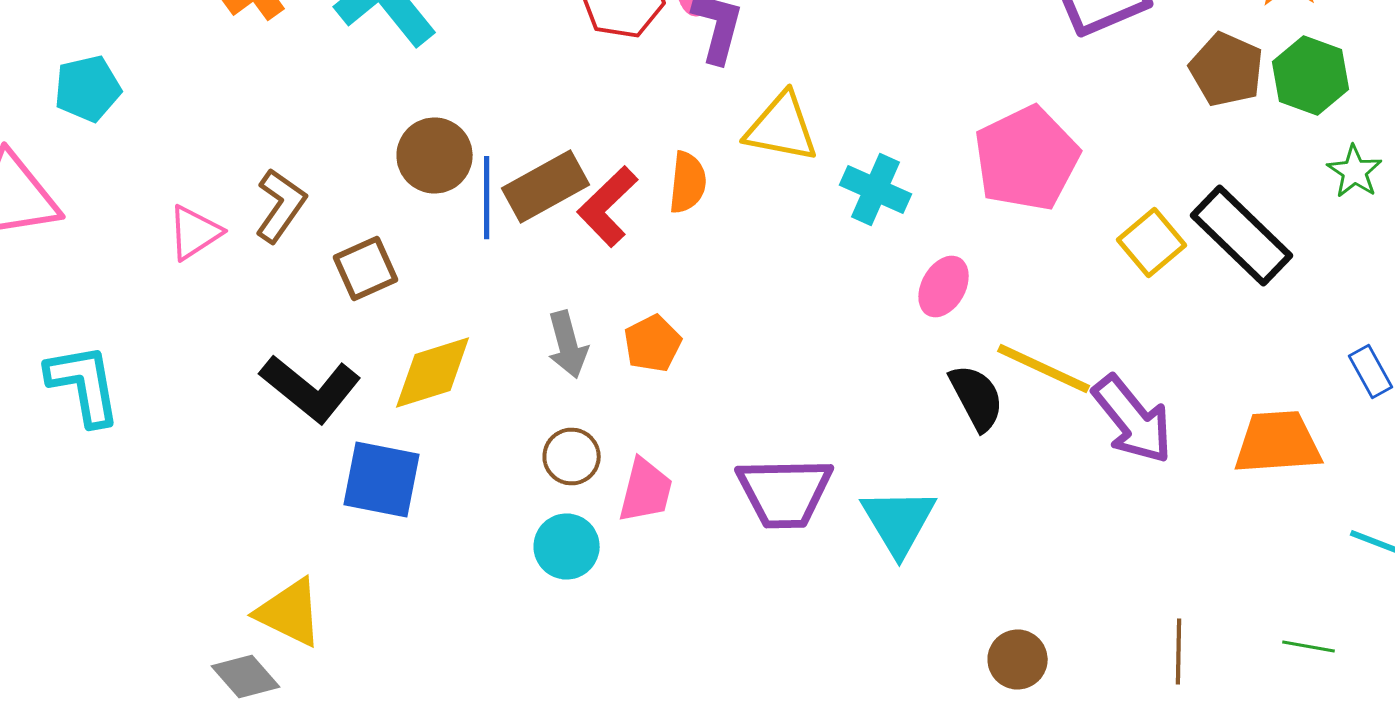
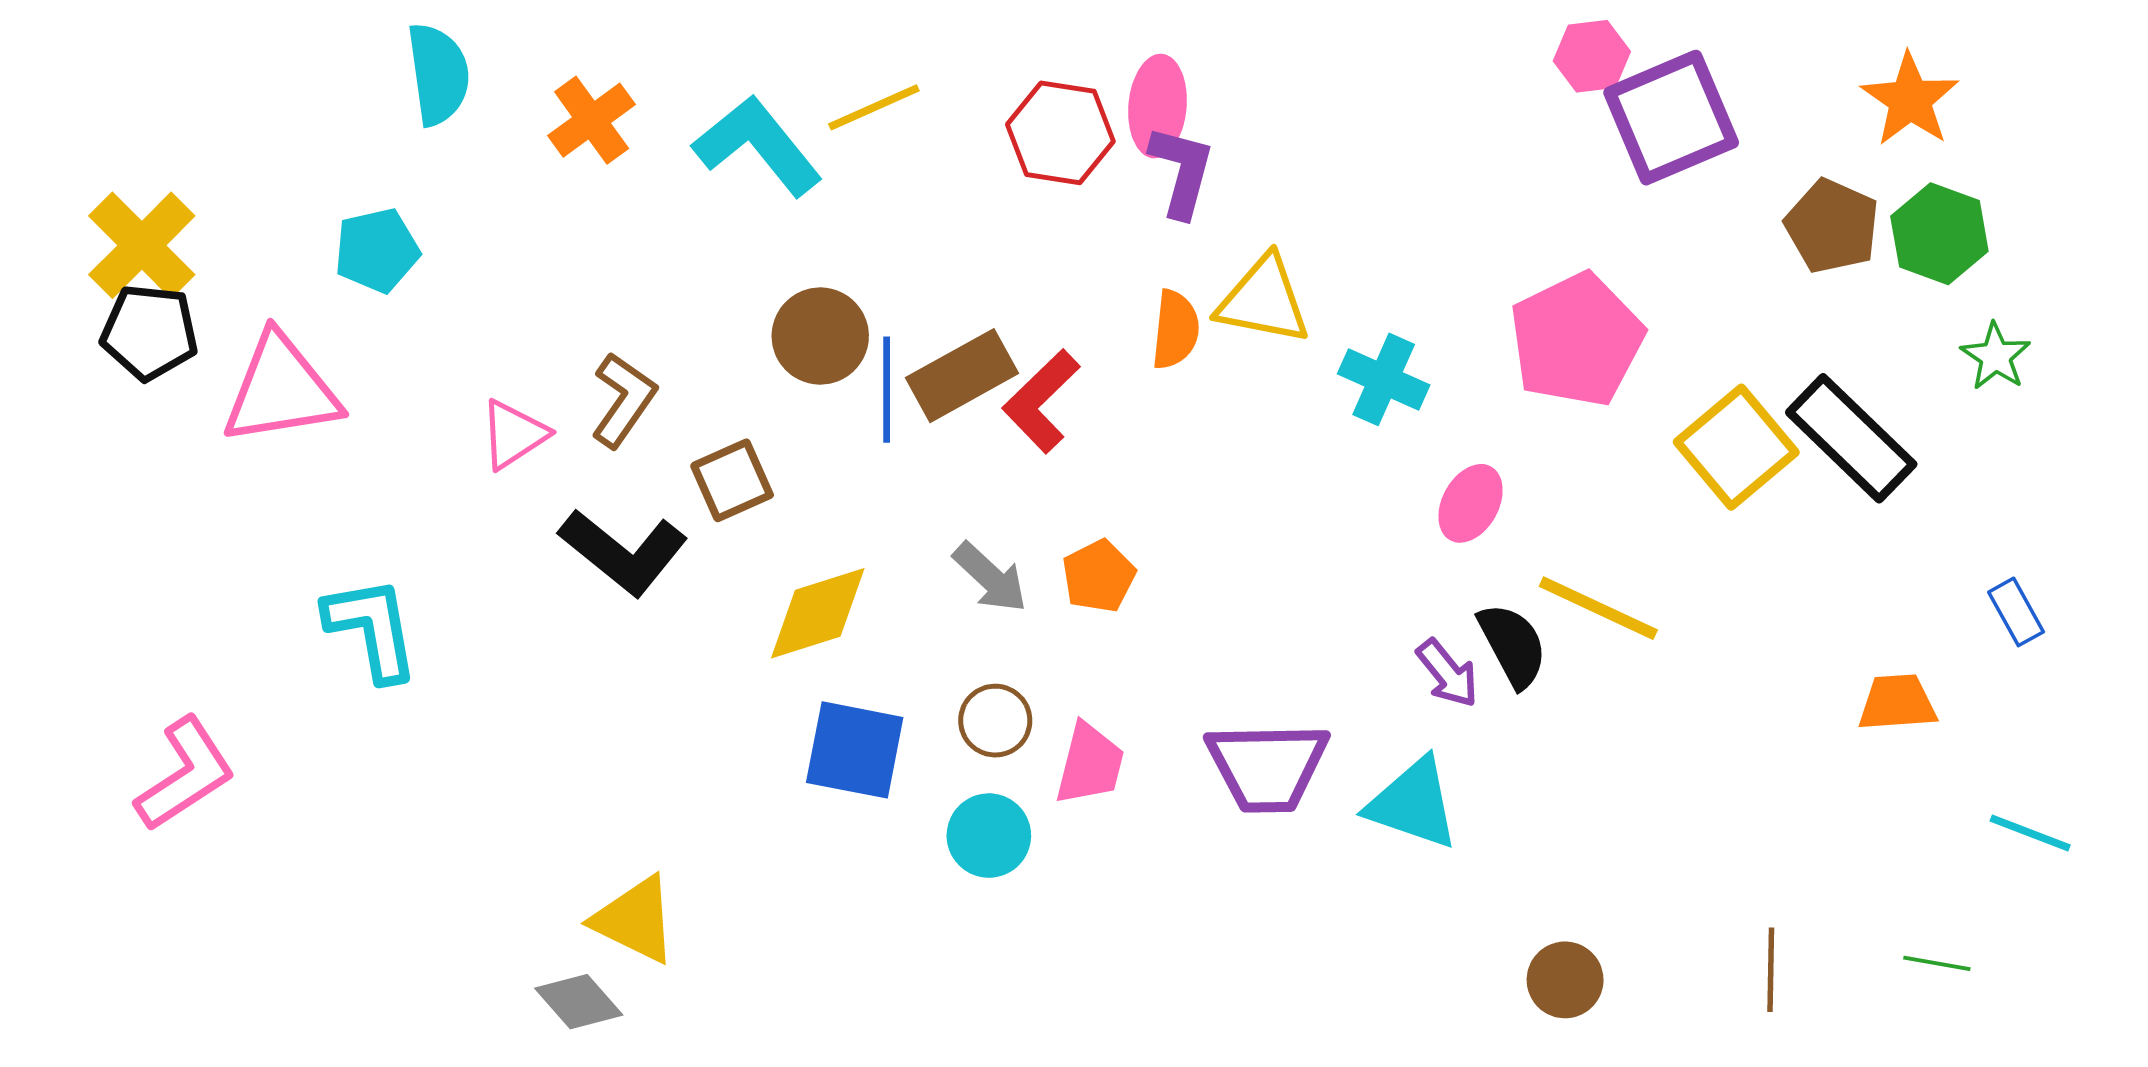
orange semicircle: (688, 182) -> (1175, 330), moved
yellow square: (1152, 242) -> (1736, 447), size x1.4
gray arrow: (568, 344) -> (990, 577), turned -32
black L-shape: (311, 388) -> (623, 552), moved
purple arrow: (1133, 420) -> (1448, 673), moved, size x0.6
orange trapezoid: (1278, 442) -> (1897, 703), size x0.7
blue square: (382, 480) -> (855, 750), moved
cyan triangle: (899, 522) -> (1413, 804), turned -40

